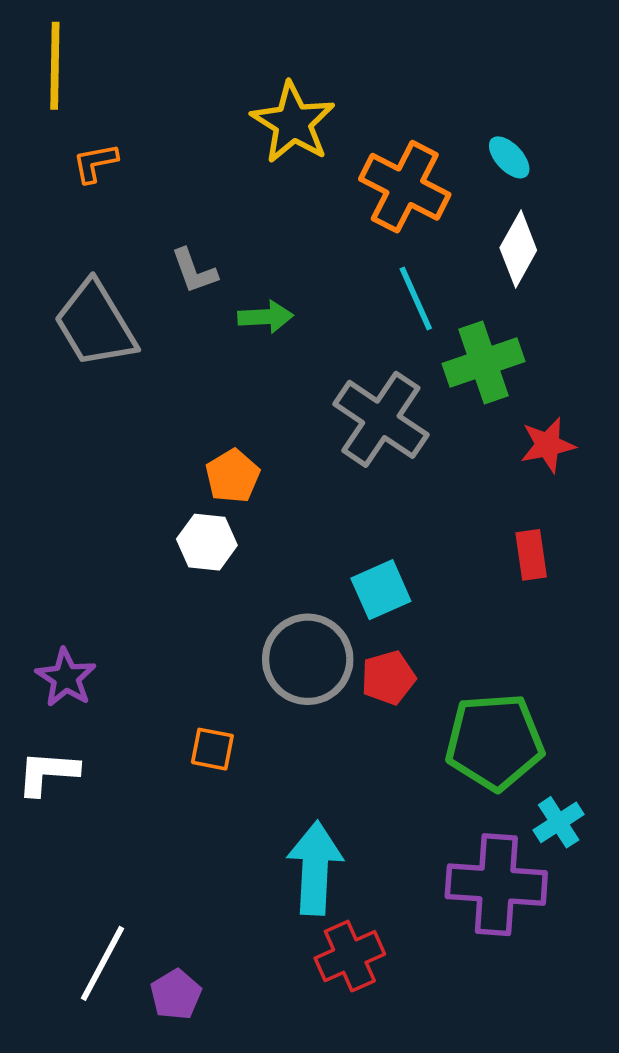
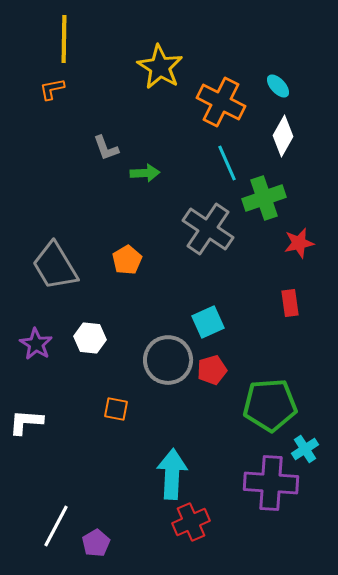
yellow line: (55, 66) -> (64, 39), moved
gray trapezoid: (95, 324) -> (55, 266), moved
white hexagon: (207, 542) -> (90, 338), moved
purple star: (66, 678) -> (36, 344), moved

